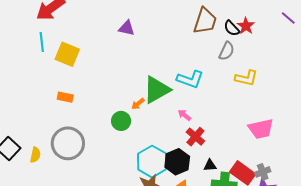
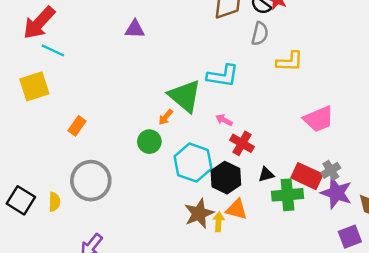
cyan line: (42, 42) -> (53, 50), moved, turned -48
yellow square: (67, 54) -> (34, 86), moved, turned -30
green triangle: (157, 90) -> (185, 96), turned -40
orange rectangle: (65, 97) -> (77, 126), turned -56
cyan hexagon: (152, 162) -> (193, 163), moved

